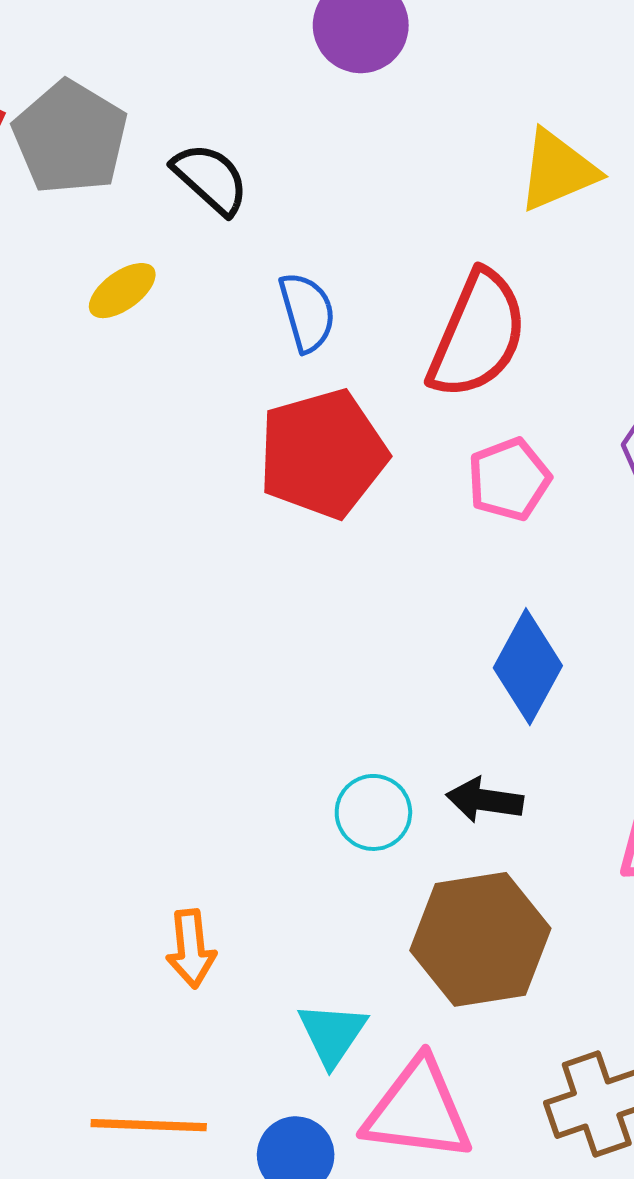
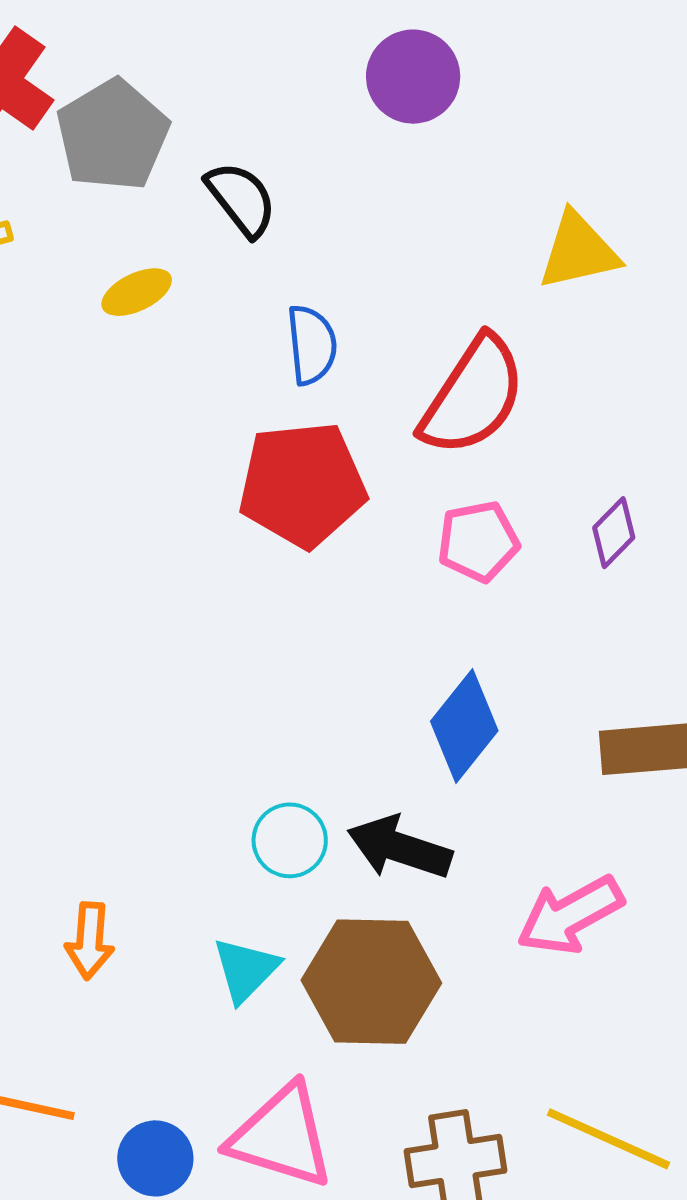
black arrow: (485, 800) -> (399, 848), size x1.4
cyan triangle: (332, 1034) -> (246, 970), moved

